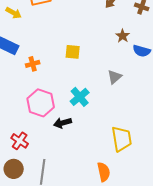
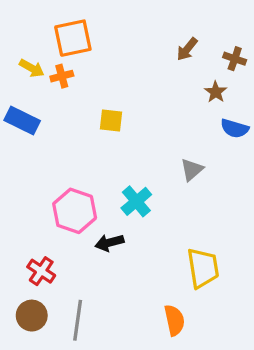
brown star: (123, 36) -> (216, 92), moved
yellow square: (73, 52) -> (111, 121), moved
orange cross: (33, 64) -> (62, 76), moved

